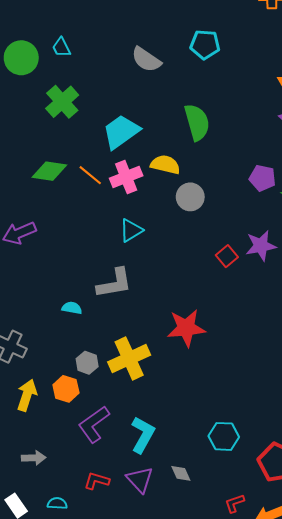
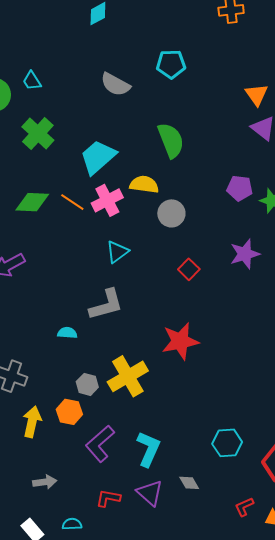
red square: (227, 256) -> (189, 269), moved

